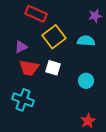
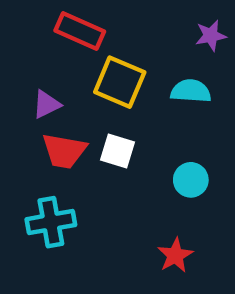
yellow square: (54, 37) -> (120, 82), turned -30
cyan cross: (23, 100) -> (51, 222), turned -30
red star: (88, 121) -> (175, 255), moved

